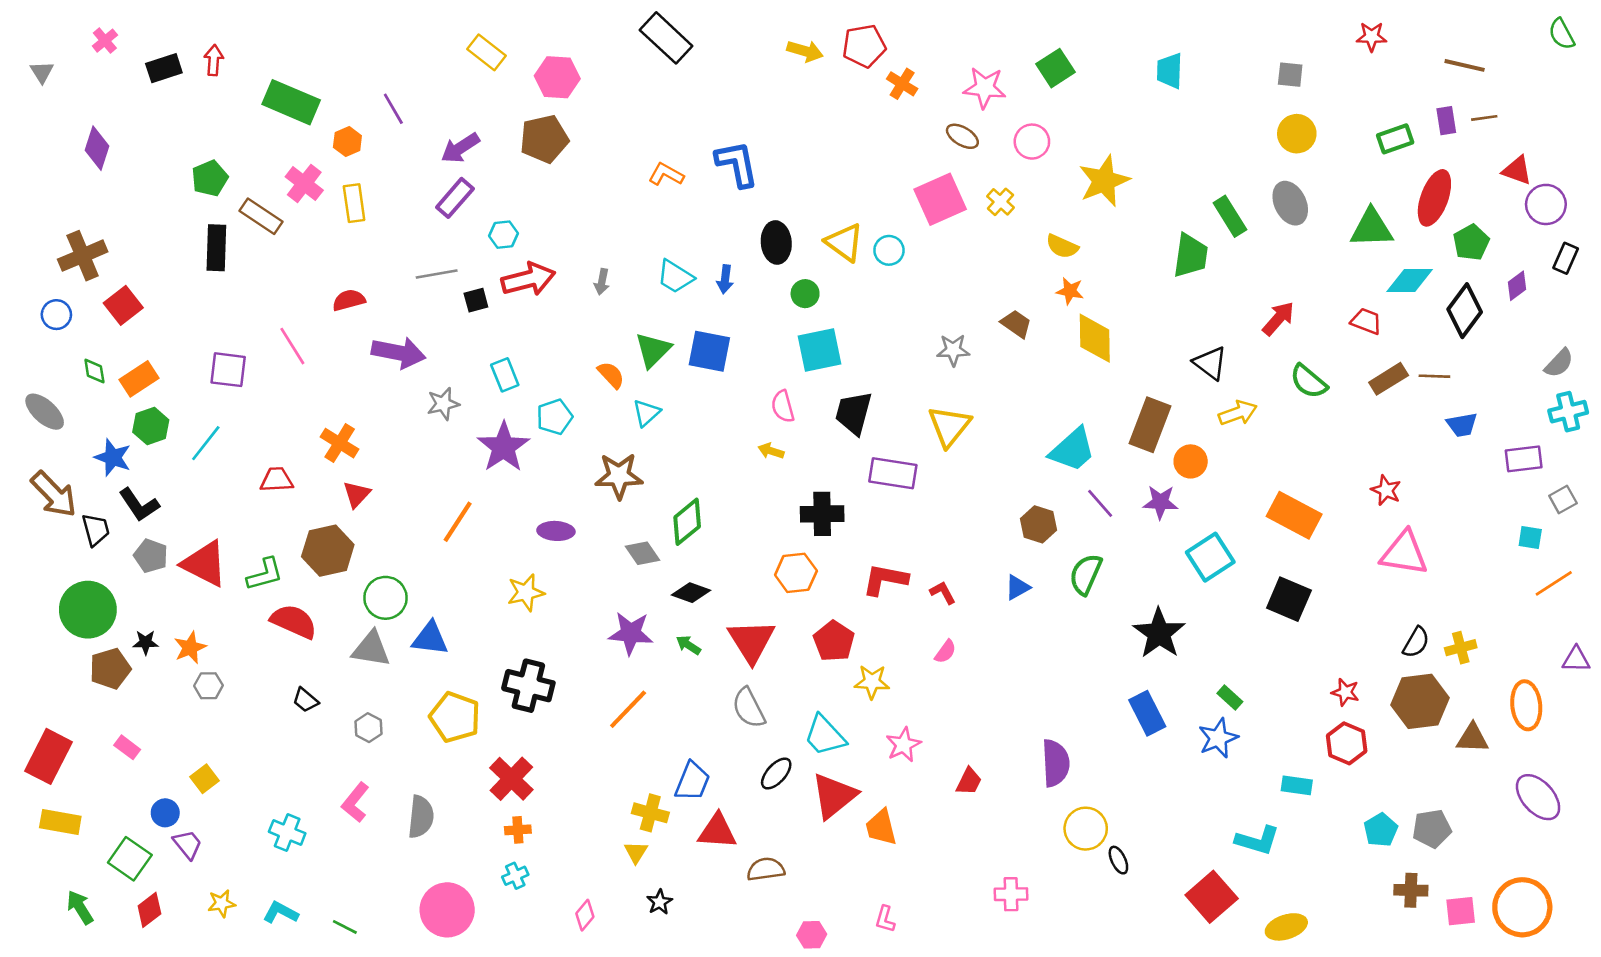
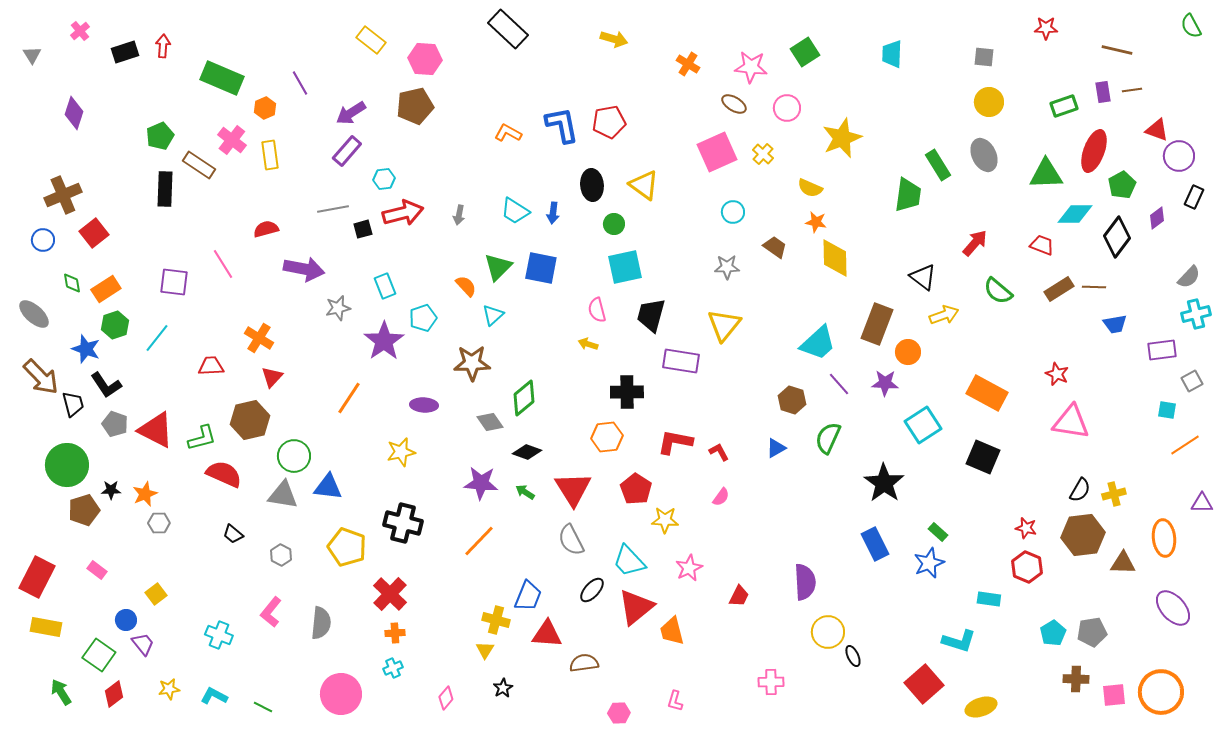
red pentagon: (864, 46) -> (609, 122), moved
cyan circle: (889, 250) -> (733, 212), moved

